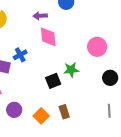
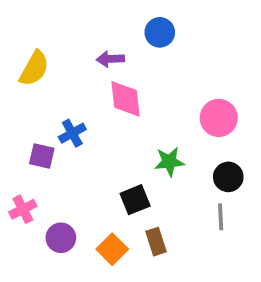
black circle: (110, 78) -> (228, 177), moved
black square: (53, 81) -> (135, 200), moved
gray line: (109, 111) -> (221, 217), moved

